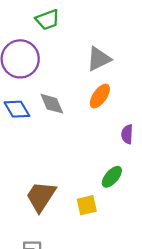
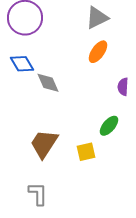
gray diamond: (52, 104) -> (48, 83), moved

